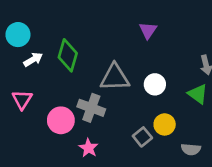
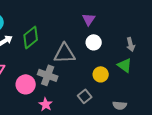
green diamond: (68, 55) -> (31, 37), turned 35
white circle: (155, 84) -> (94, 42), moved
yellow circle: (165, 124) -> (101, 74), moved

